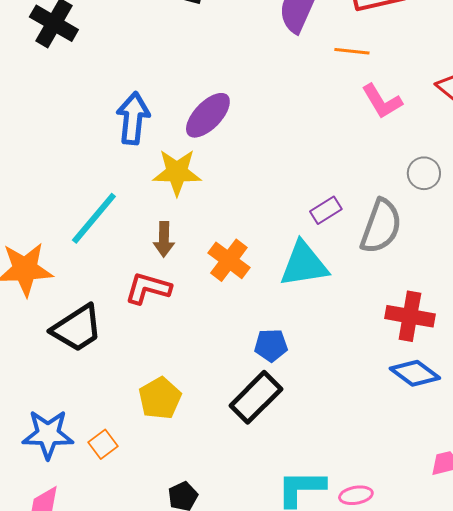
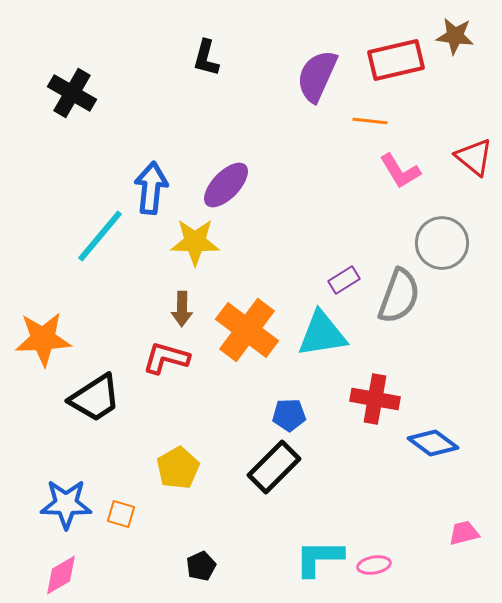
gray circle: (424, 173) -> (442, 243), size x1.6
cyan line: (94, 218) -> (100, 236), moved
orange cross: (229, 260) -> (247, 330), size x1.5
red cross: (410, 316) -> (375, 399), moved
orange square: (103, 444) -> (121, 514), turned -36

